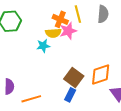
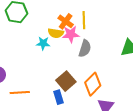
gray semicircle: (103, 14) -> (85, 48), moved
orange diamond: (101, 74) -> (93, 84), turned -40
blue rectangle: (70, 95) -> (58, 97), turned -56

